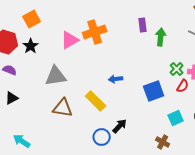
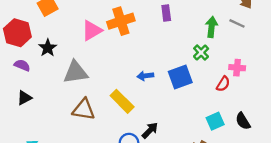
purple rectangle: (143, 25) -> (166, 13), moved
green arrow: (161, 37) -> (212, 27), moved
black star: (31, 46) -> (48, 48), moved
green cross: (177, 69) -> (201, 53), moved
blue square: (154, 91) -> (180, 77), moved

